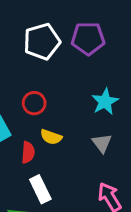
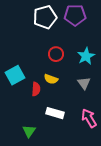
red circle: (34, 103) -> (56, 54), moved
white rectangle: (40, 189) -> (55, 113), moved, turned -48

